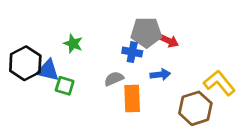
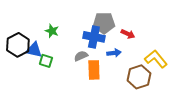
red arrow: (169, 41) -> (128, 34), moved
blue cross: (132, 52) -> (94, 37), size x1.5

